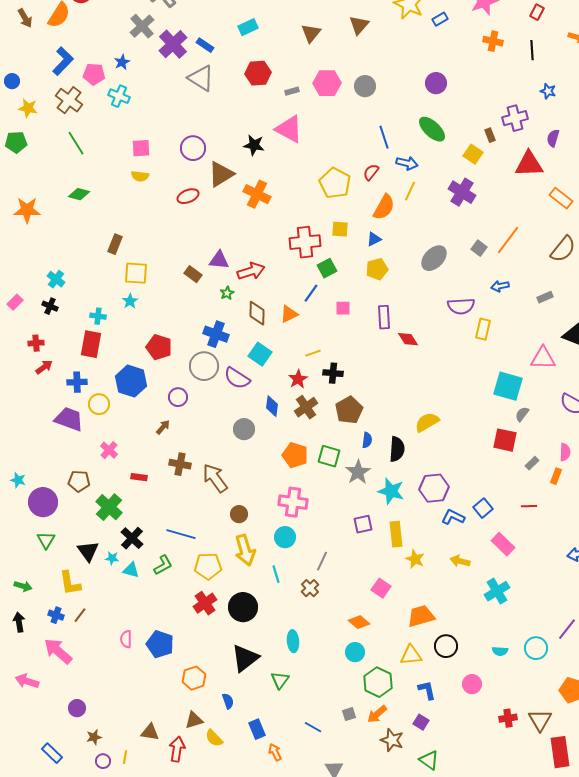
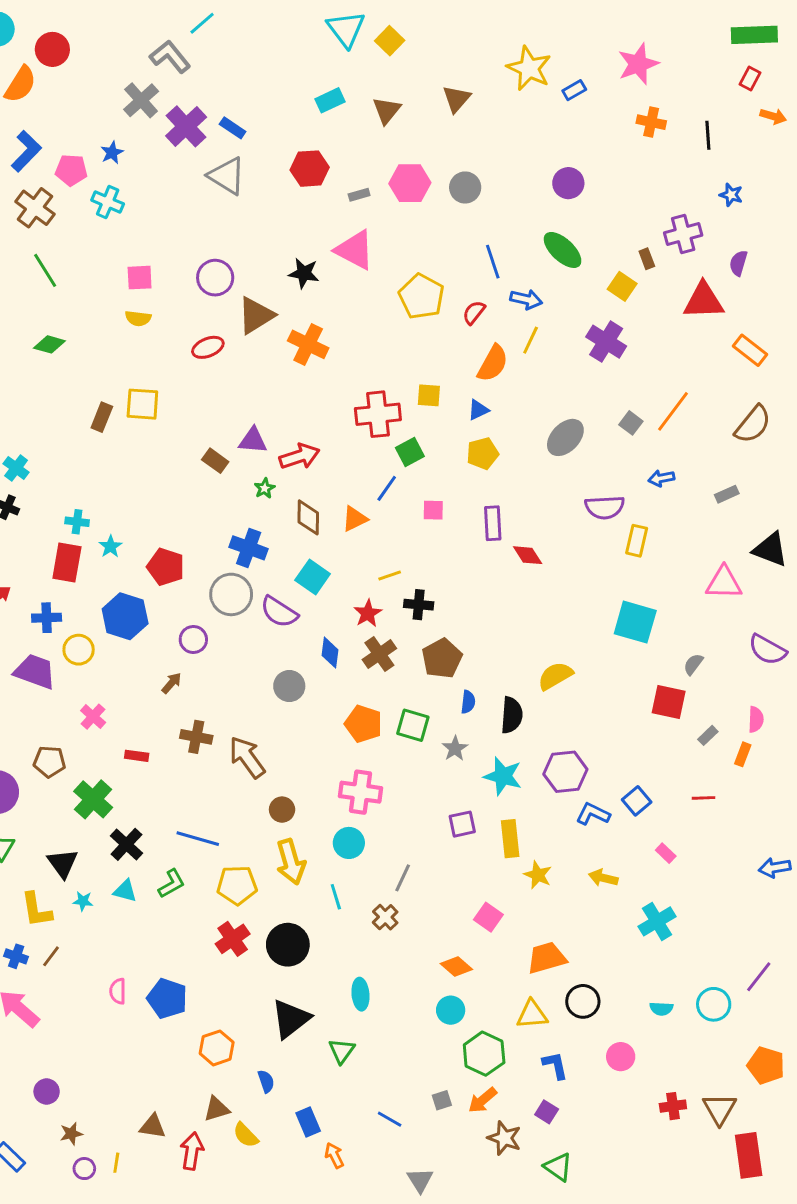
red rectangle: (537, 12) -> (750, 78), moved
cyan rectangle: (248, 27) -> (330, 100), moved
yellow pentagon: (335, 183) -> (422, 296), moved
yellow square: (136, 273) -> (142, 404), moved
cyan star: (130, 301) -> (111, 546), moved
cyan square: (508, 386) -> (635, 622), moved
gray star: (358, 472) -> (455, 749), size x0.7
pink rectangle: (503, 544) -> (666, 853), size x0.6
cyan star: (112, 558) -> (83, 901), moved

